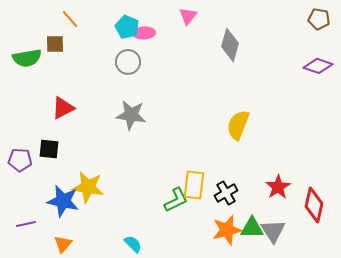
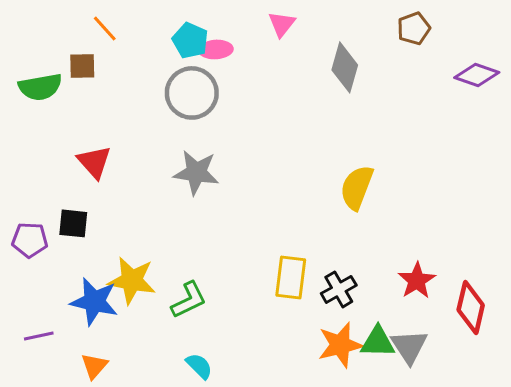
brown pentagon: (319, 19) -> (414, 28), moved, turned -30
gray circle: (128, 62) -> (192, 93), size x1.4
purple diamond: (318, 66) -> (477, 75), moved
red triangle: (63, 108) -> (94, 162), turned -45
green L-shape: (176, 200) -> (189, 300), moved

